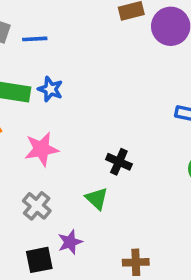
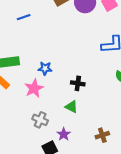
blue line: (35, 39) -> (24, 17), moved
blue star: (50, 89) -> (45, 68), moved

